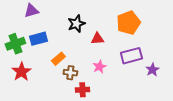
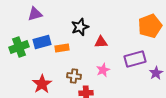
orange pentagon: (128, 23) -> (150, 26), moved
orange rectangle: (58, 59) -> (62, 48), moved, turned 32
red star: (21, 72) -> (42, 84), moved

